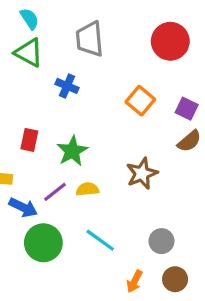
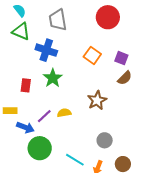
blue cross: (67, 86) -> (46, 50), size x1.5
green star: (72, 151) -> (53, 78), moved
cyan line: (100, 240) -> (75, 160), moved
gray circle: (161, 241) -> (105, 140), moved

